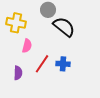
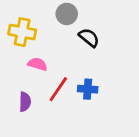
black semicircle: (64, 27) -> (89, 38), size x0.7
pink semicircle: (27, 46) -> (37, 64), turned -88

